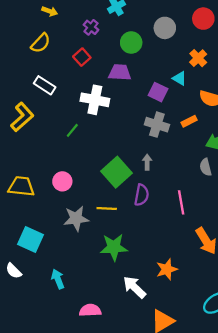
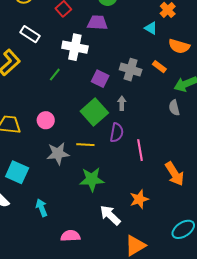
purple square: (158, 92) -> (100, 79), moved
orange rectangle: (189, 121) -> (159, 67), turned 64
pink line: (181, 202) -> (140, 150), moved

